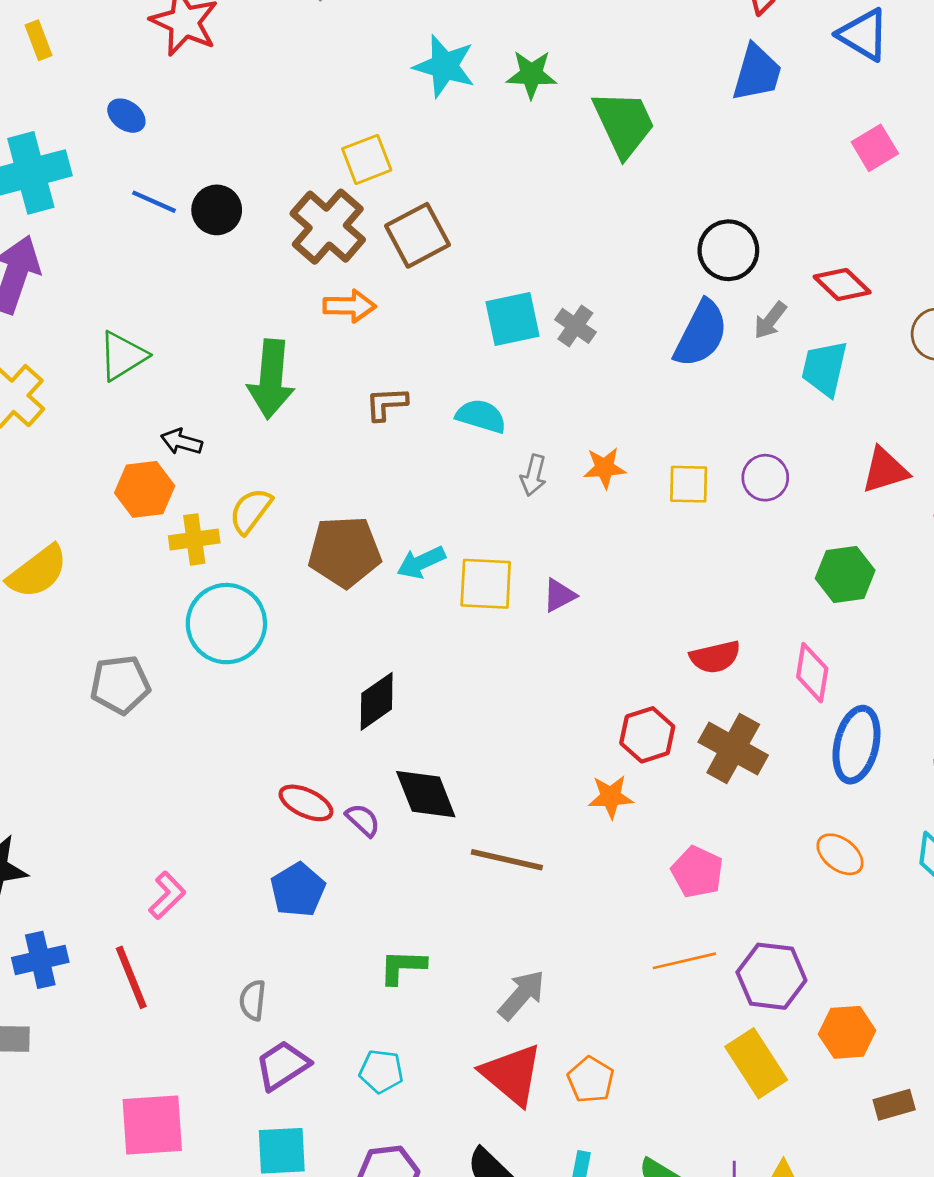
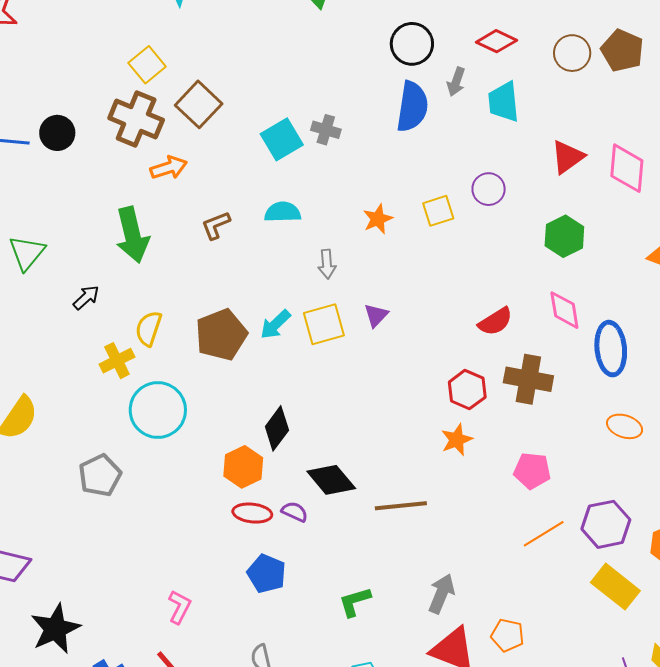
black arrow: (182, 442) -> (86, 297), turned 140
gray arrow: (533, 475) -> (327, 264), moved
orange hexagon: (145, 489) -> (243, 467), moved

